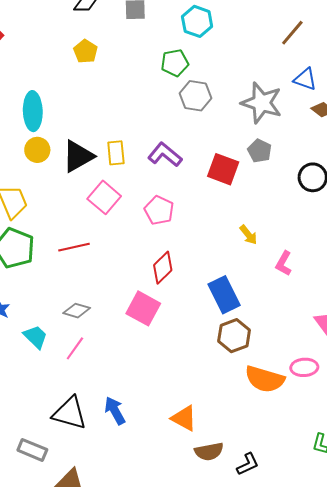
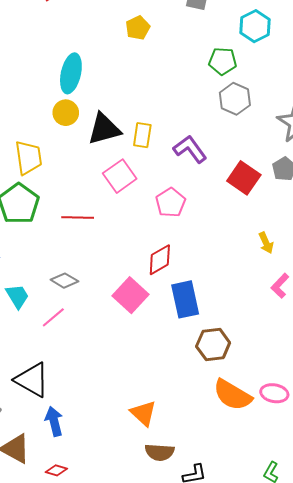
yellow arrow: (248, 235) -> (266, 243), moved
blue rectangle: (224, 295) -> (185, 299), moved
blue arrow: (115, 411) -> (54, 421), moved

